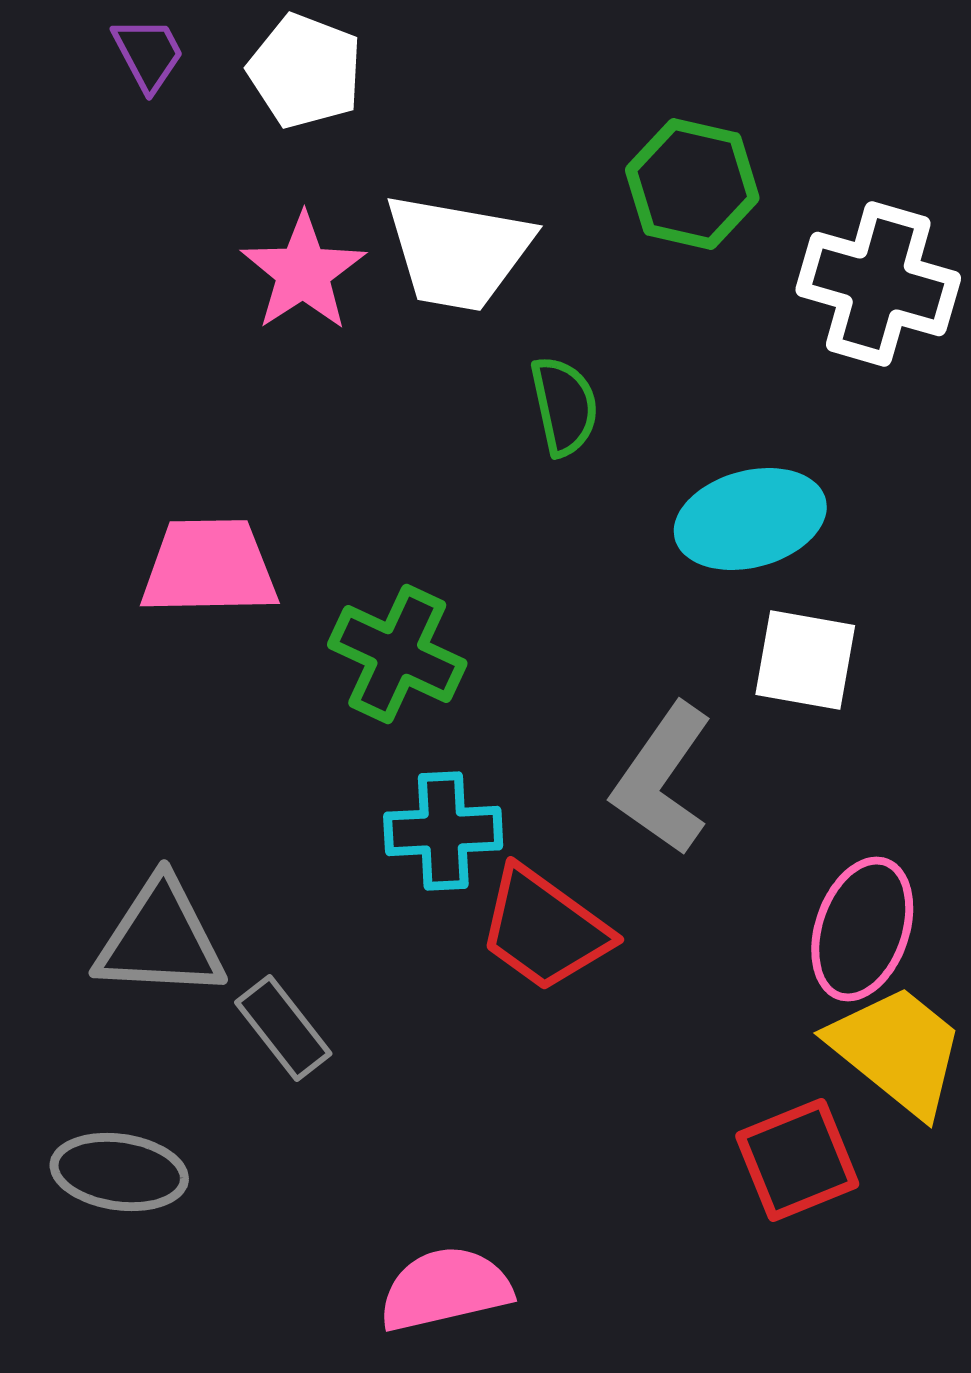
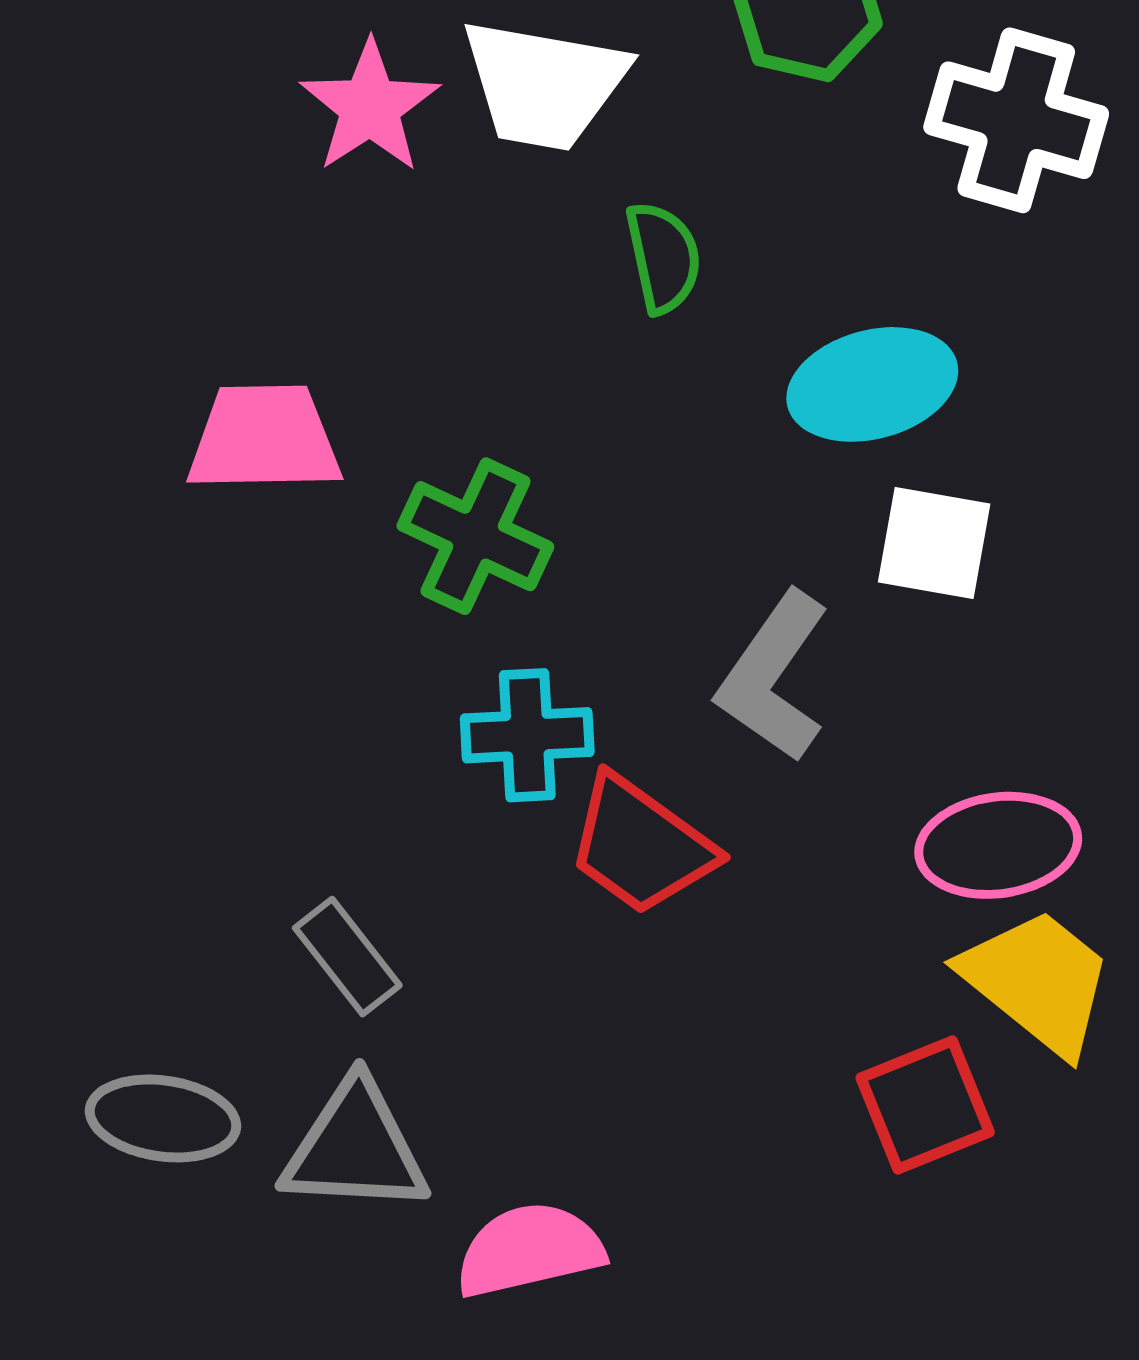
pink ellipse: (862, 929) -> (998, 845), turned 63
gray triangle: (160, 939) -> (355, 1148), moved

